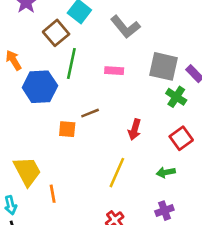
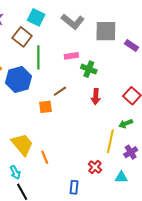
gray square: (164, 66) -> (106, 31), moved
green cross: (176, 97) -> (89, 69), moved
yellow line: (117, 173) -> (110, 141), moved

